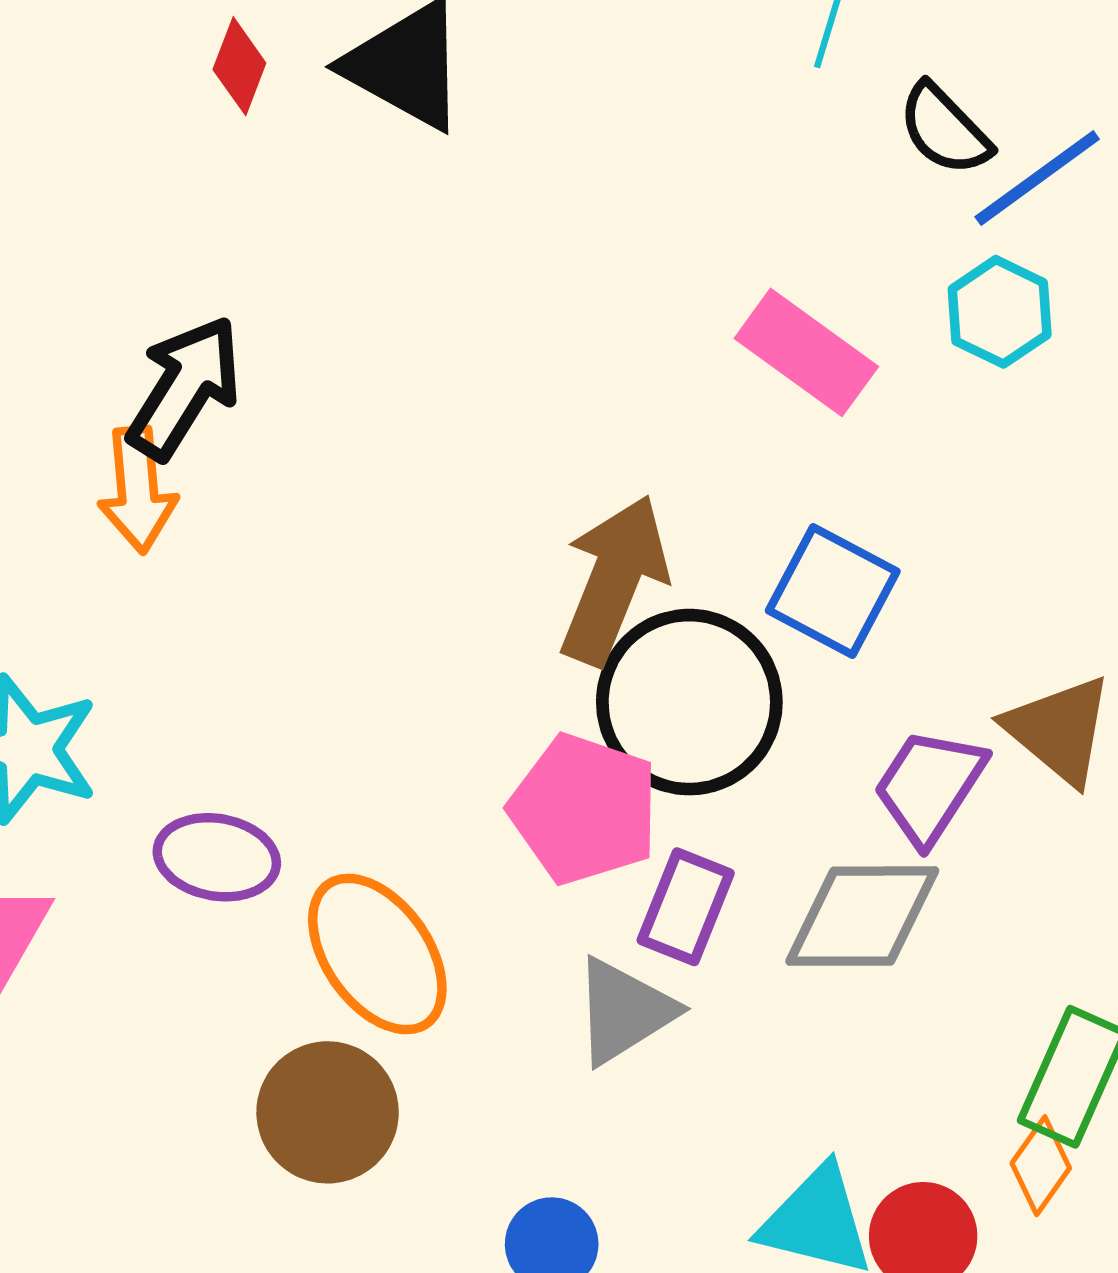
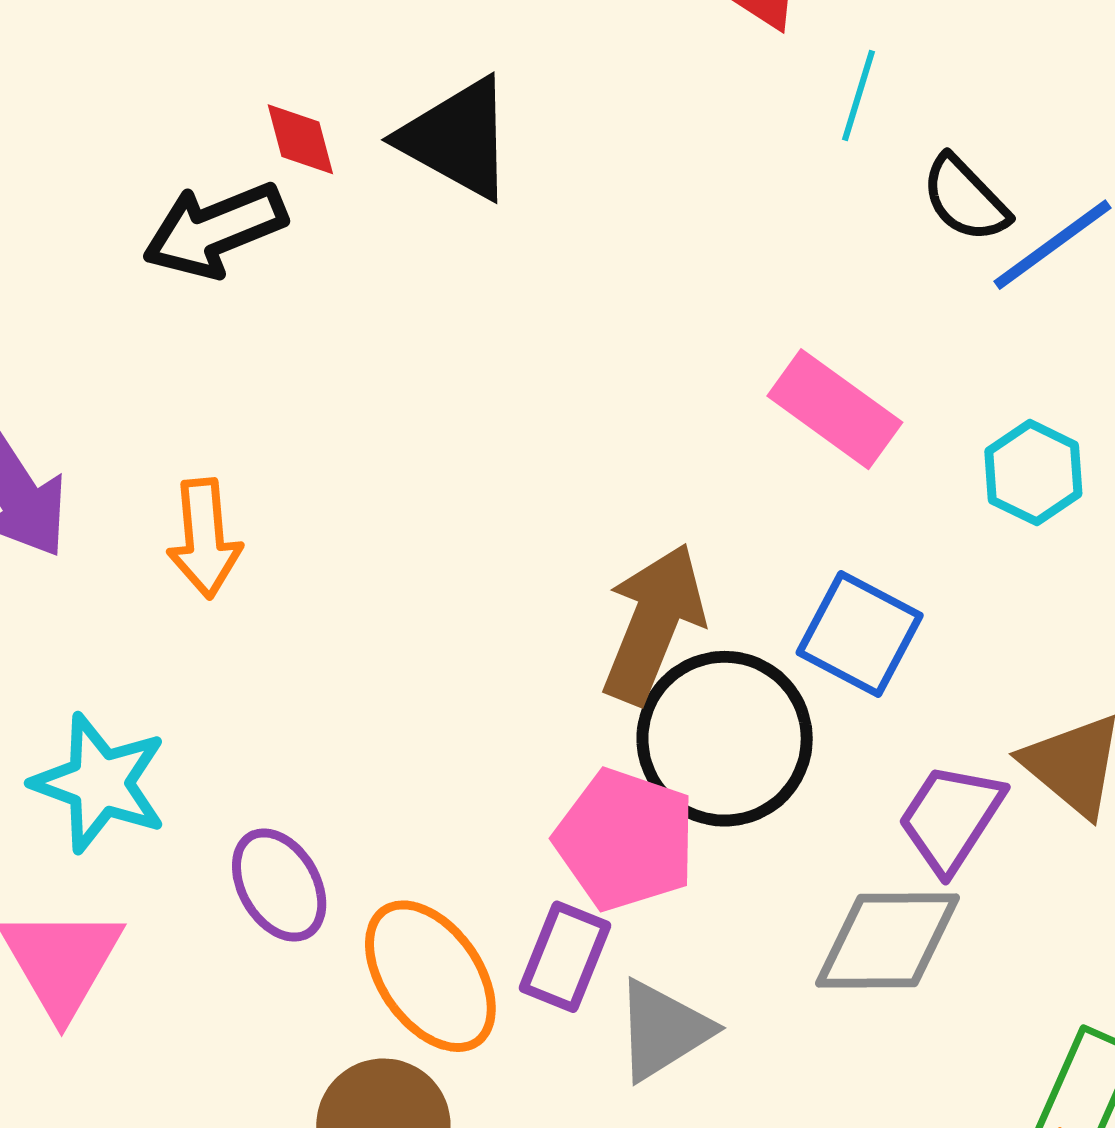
red diamond: (239, 66) -> (300, 139), turned -36
cyan hexagon: (1000, 312) -> (1033, 473), moved
black arrow: (185, 388) -> (215, 230), moved, turned -144
purple ellipse: (217, 857) -> (279, 885), turned 50
purple rectangle: (686, 907) -> (565, 957), moved

